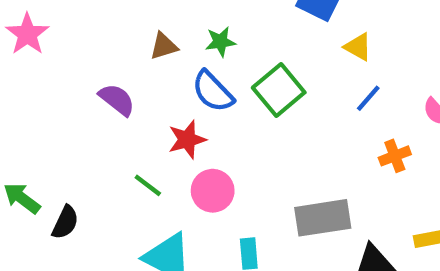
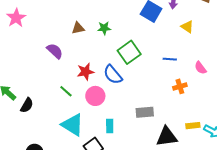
yellow triangle: (358, 47) -> (187, 27), moved
blue semicircle: (213, 91) -> (113, 75), moved
blue line: (368, 98) -> (170, 59), turned 48
gray rectangle: (323, 218) -> (145, 112), size x0.7

